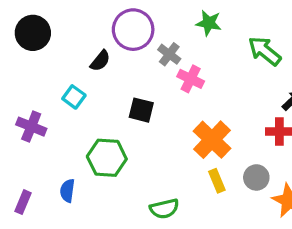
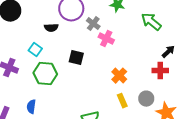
black semicircle: (100, 61) -> (51, 28), turned 48
orange cross: (212, 140) -> (119, 76), size x0.7
green hexagon: (107, 158) -> (45, 74), moved

